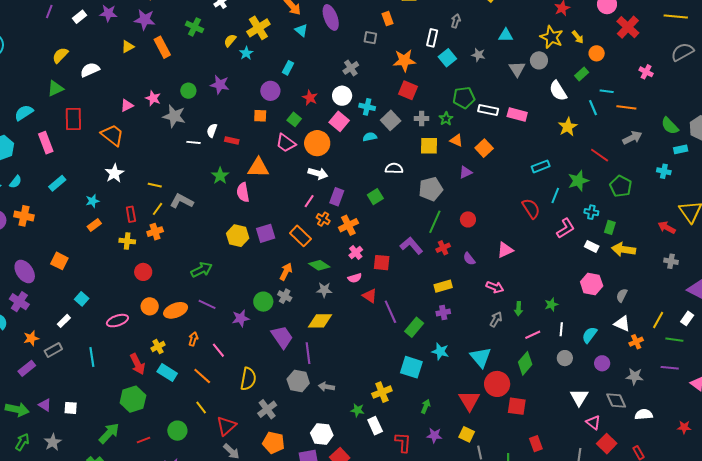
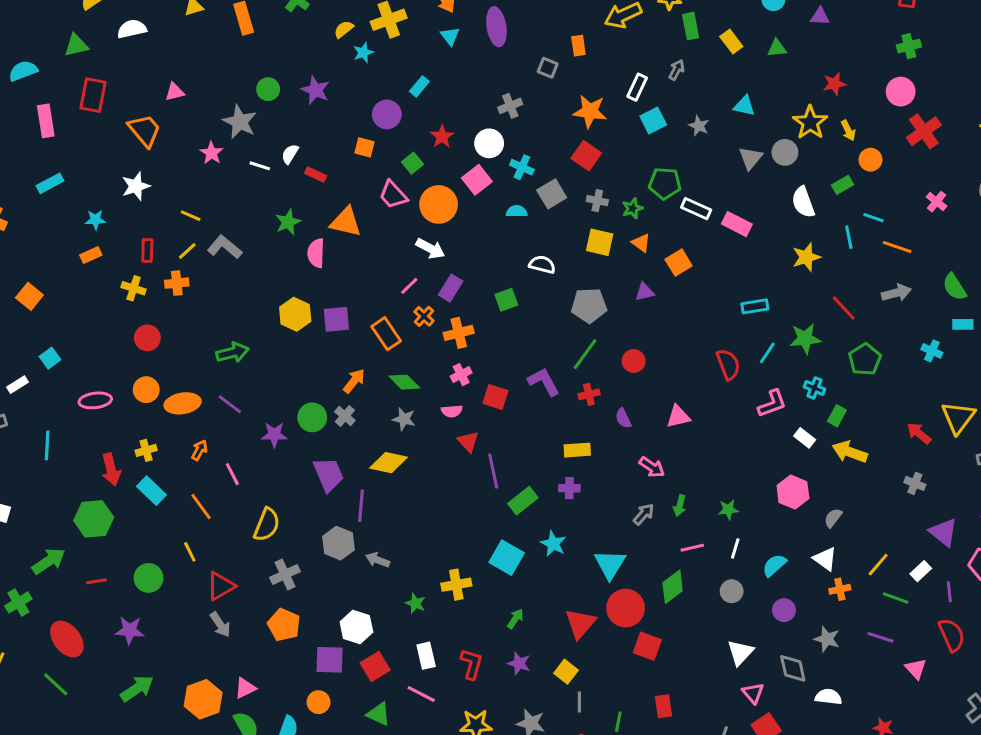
pink star: (153, 98) -> (212, 153), moved
white rectangle: (375, 426) -> (426, 656), moved

